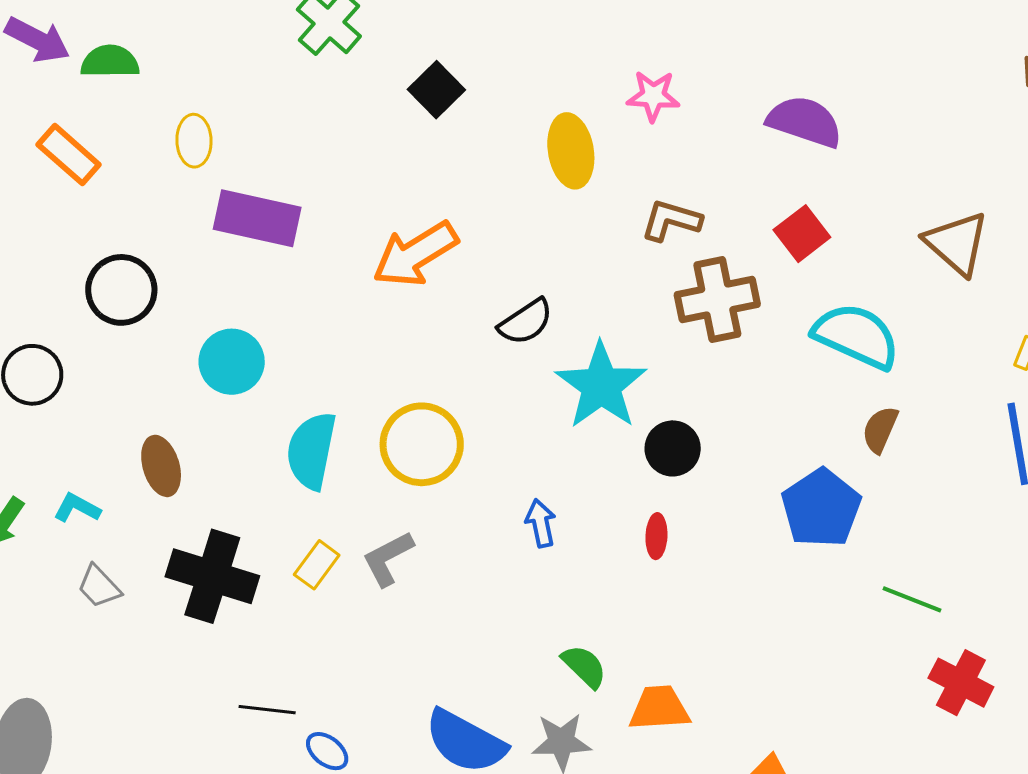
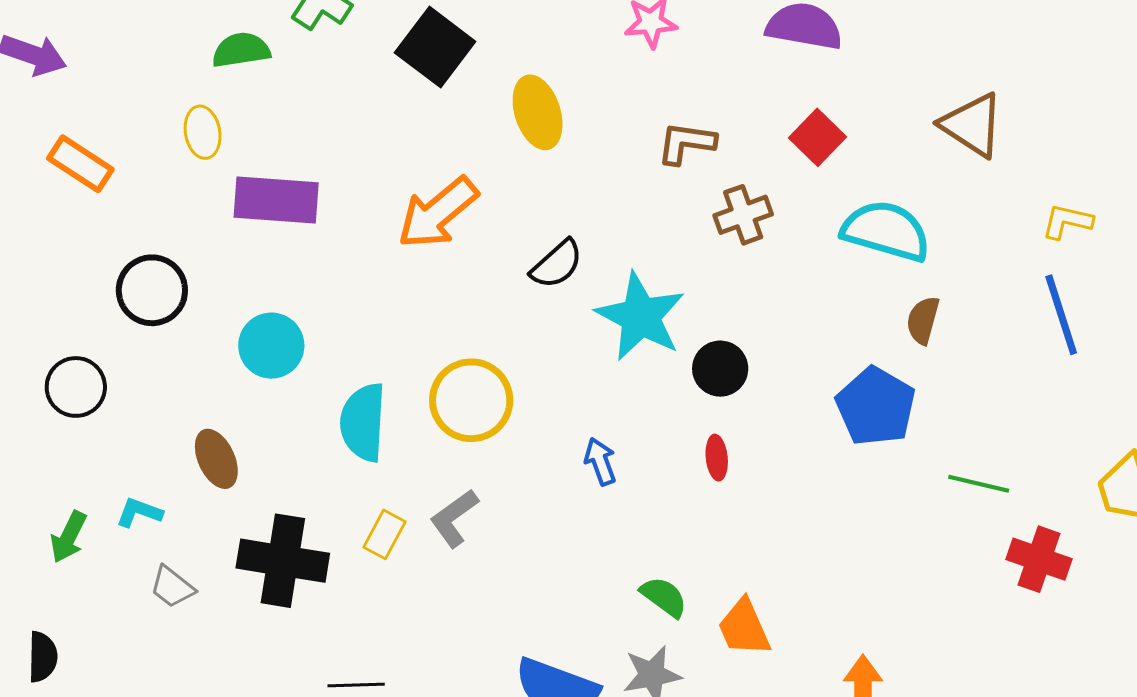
green semicircle: (110, 62) -> (241, 50), moved
black square: (436, 90) -> (435, 47), size x1.4
yellow ellipse: (571, 151) -> (538, 112), moved
brown cross: (717, 300) -> (743, 215), size x0.7
orange trapezoid: (659, 708) -> (744, 628), turned -102

